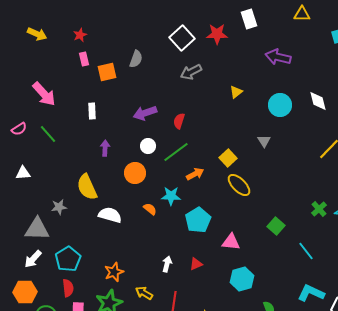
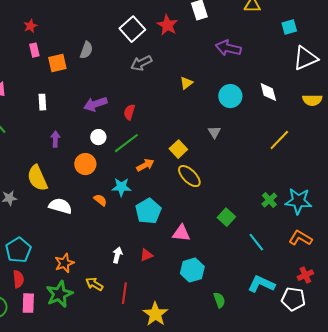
red star: (217, 34) -> (167, 25), turned 30

